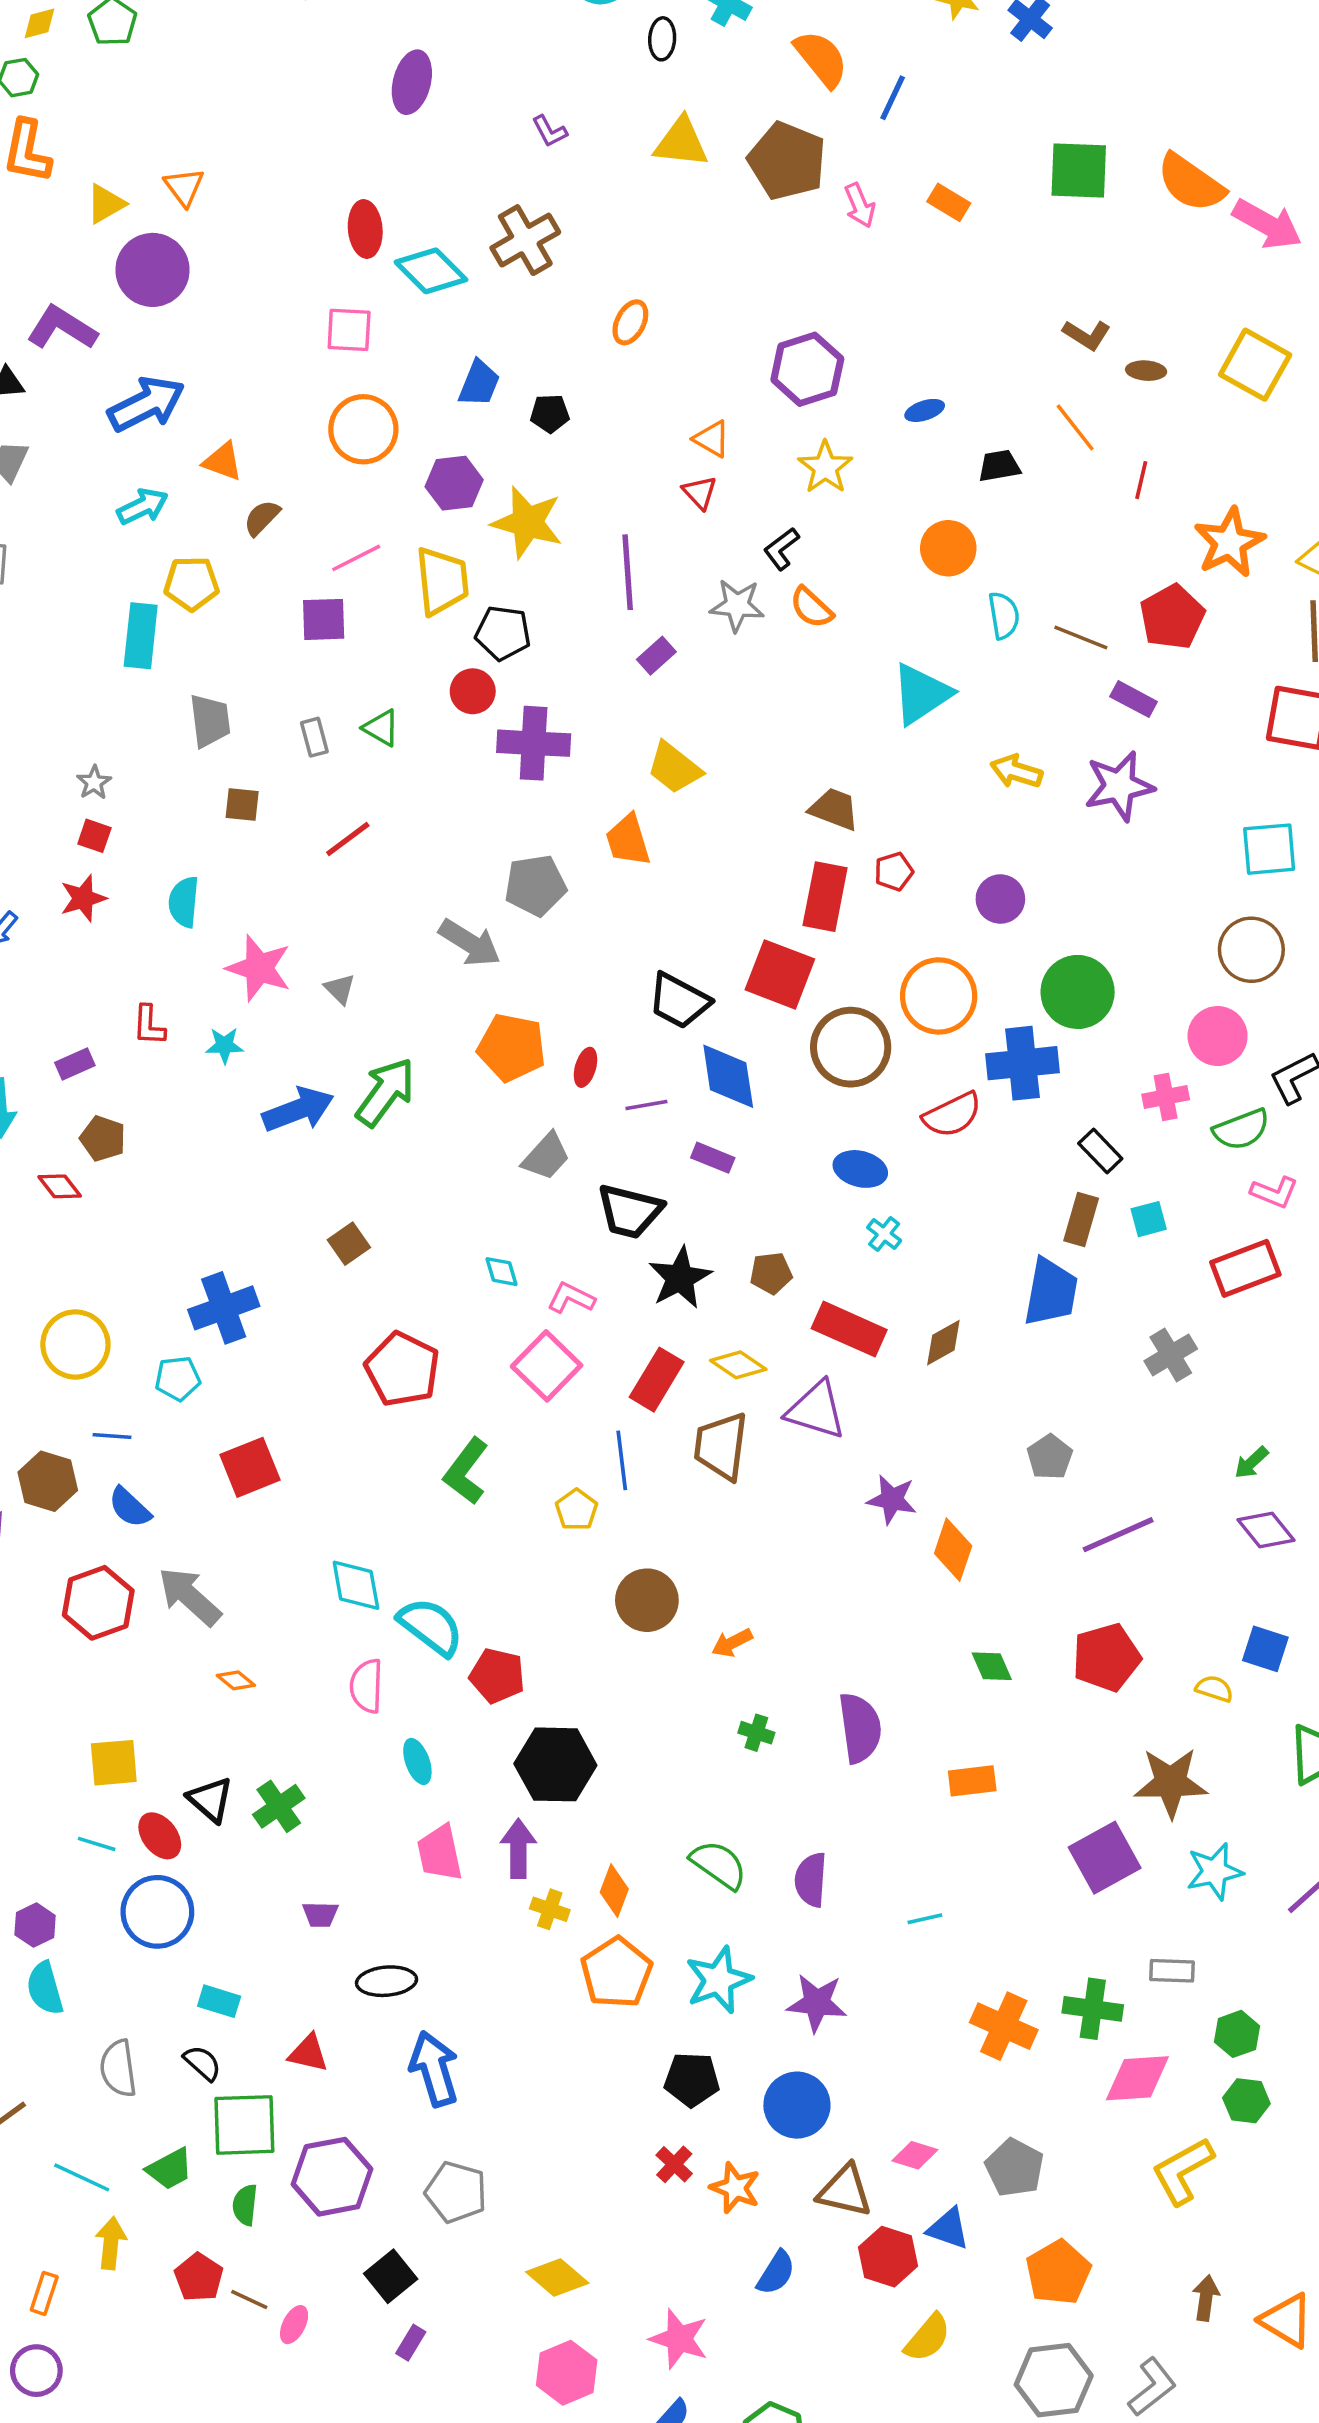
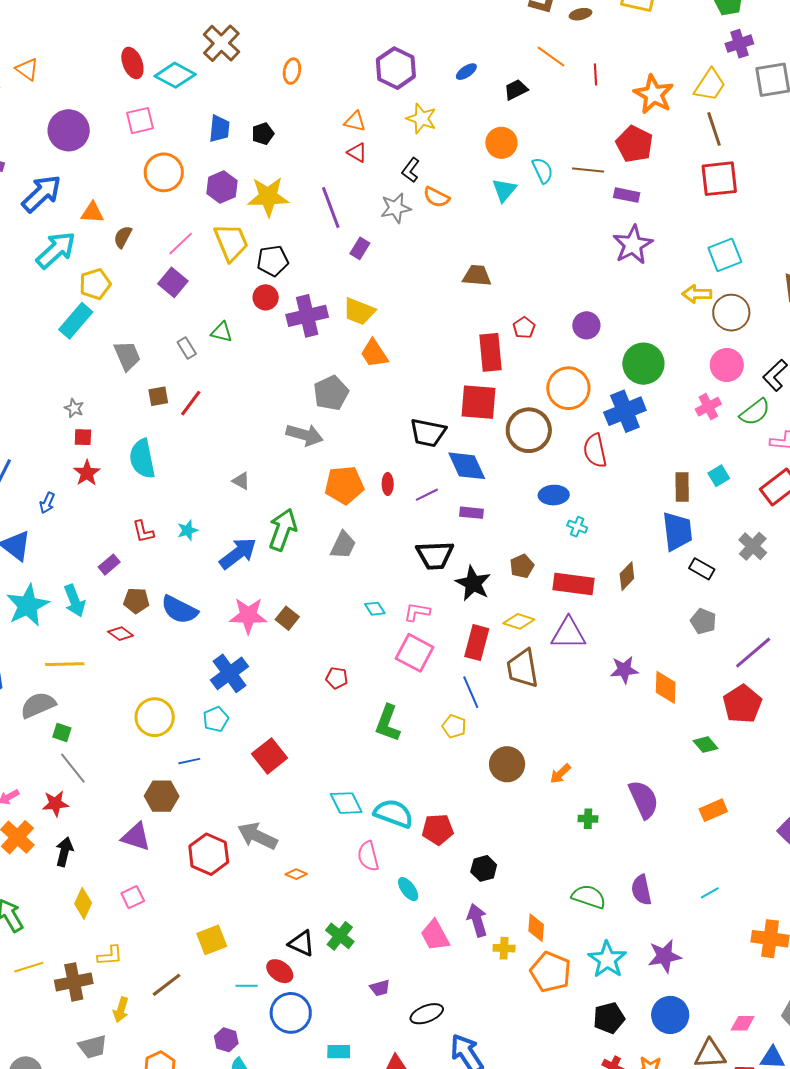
purple circle: (153, 270) -> (69, 130), moved
cyan arrow: (143, 506) -> (56, 250), size x1.5
purple square: (324, 619) -> (173, 282), turned -32
cyan rectangle: (141, 636) -> (76, 321), turned 51
cyan triangle: (921, 694) -> (504, 190), moved, size x0.7
yellow trapezoid: (674, 768) -> (359, 311), moved
yellow arrow: (1016, 771) -> (697, 294), moved
brown trapezoid: (834, 809) -> (477, 276), moved
red line: (348, 839) -> (191, 403), moved
cyan semicircle: (184, 902) -> (142, 459), size x1.4
pink star: (259, 968) -> (248, 616), moved
red semicircle: (952, 1115) -> (595, 451), turned 120
black rectangle: (1100, 1151) -> (702, 569), moved
gray trapezoid: (546, 1156) -> (343, 545), moved
red pentagon: (402, 1369) -> (337, 678), size x0.5
blue semicircle: (130, 1507) -> (179, 610), moved, size x1.4
red pentagon: (1106, 1657) -> (742, 704), moved
yellow square: (114, 1763) -> (212, 940), moved
black hexagon: (555, 1764) -> (484, 868), size x0.6

